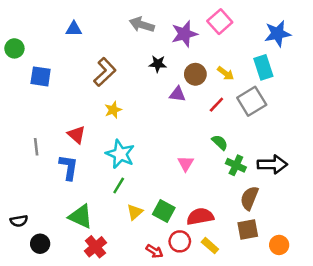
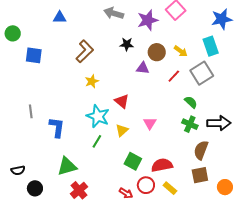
red triangle: (76, 135) -> (122, 101), moved
green semicircle: (220, 142) -> (191, 102), moved
yellow triangle: (135, 212) -> (122, 130), moved
green triangle: (81, 216) -> (67, 166), turned -40

